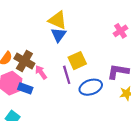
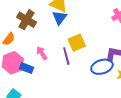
brown cross: (24, 61) -> (27, 20), moved
blue ellipse: (91, 87) -> (102, 67), moved

